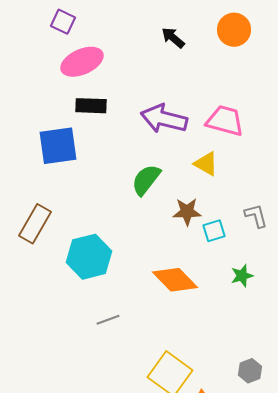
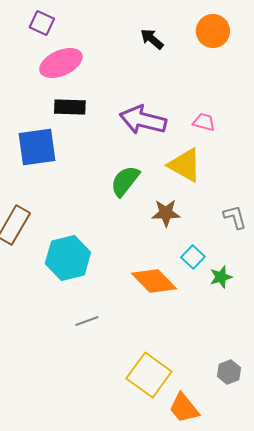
pink trapezoid: (225, 121) -> (204, 122), size x0.6
yellow triangle: (206, 164) -> (185, 165), size x1.4
cyan square: (214, 231) -> (193, 257), moved, turned -30

